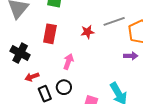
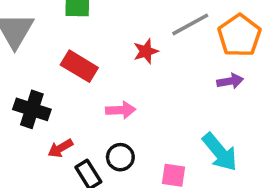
red rectangle: (50, 34) -> (79, 66), turned -60
pink arrow: (68, 62) -> (121, 110), turned 77

